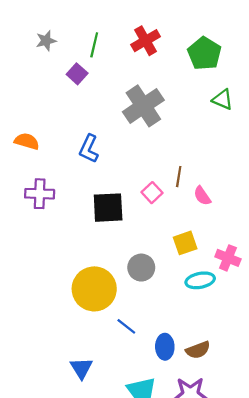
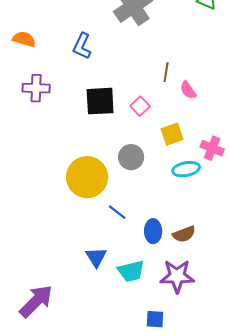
pink square: (152, 193) -> (140, 106), moved
blue triangle: (81, 368) -> (96, 257), moved

